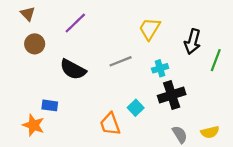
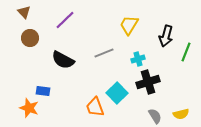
cyan square: (136, 108) -> (117, 93), size x1.5

